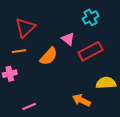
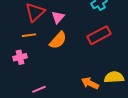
pink triangle: (68, 39) -> (58, 17), moved, turned 32
yellow semicircle: (106, 83) -> (114, 77), moved

